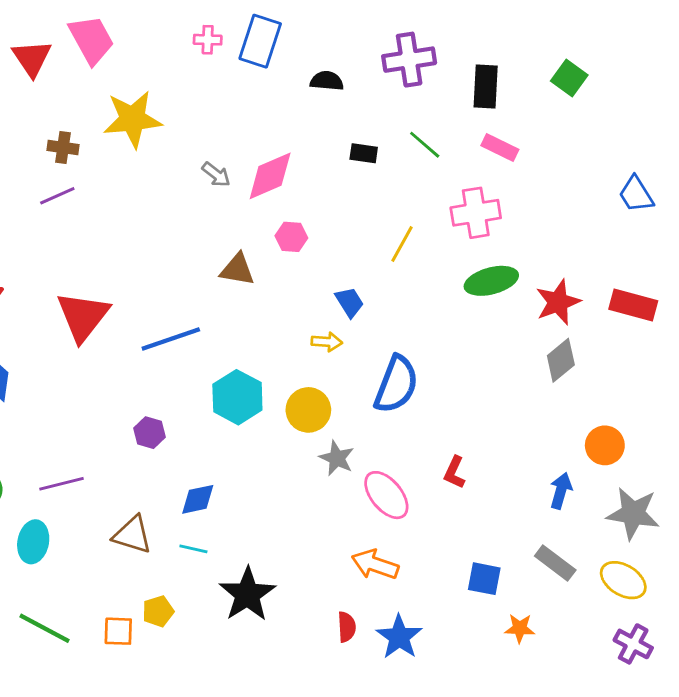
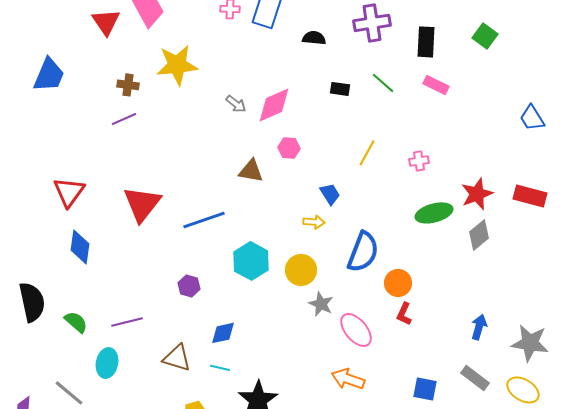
pink cross: (476, 213) -> (419, 161), moved, size x0.6
green ellipse: (491, 281) -> (434, 213), moved
orange circle: (605, 445) -> (398, 283), moved

